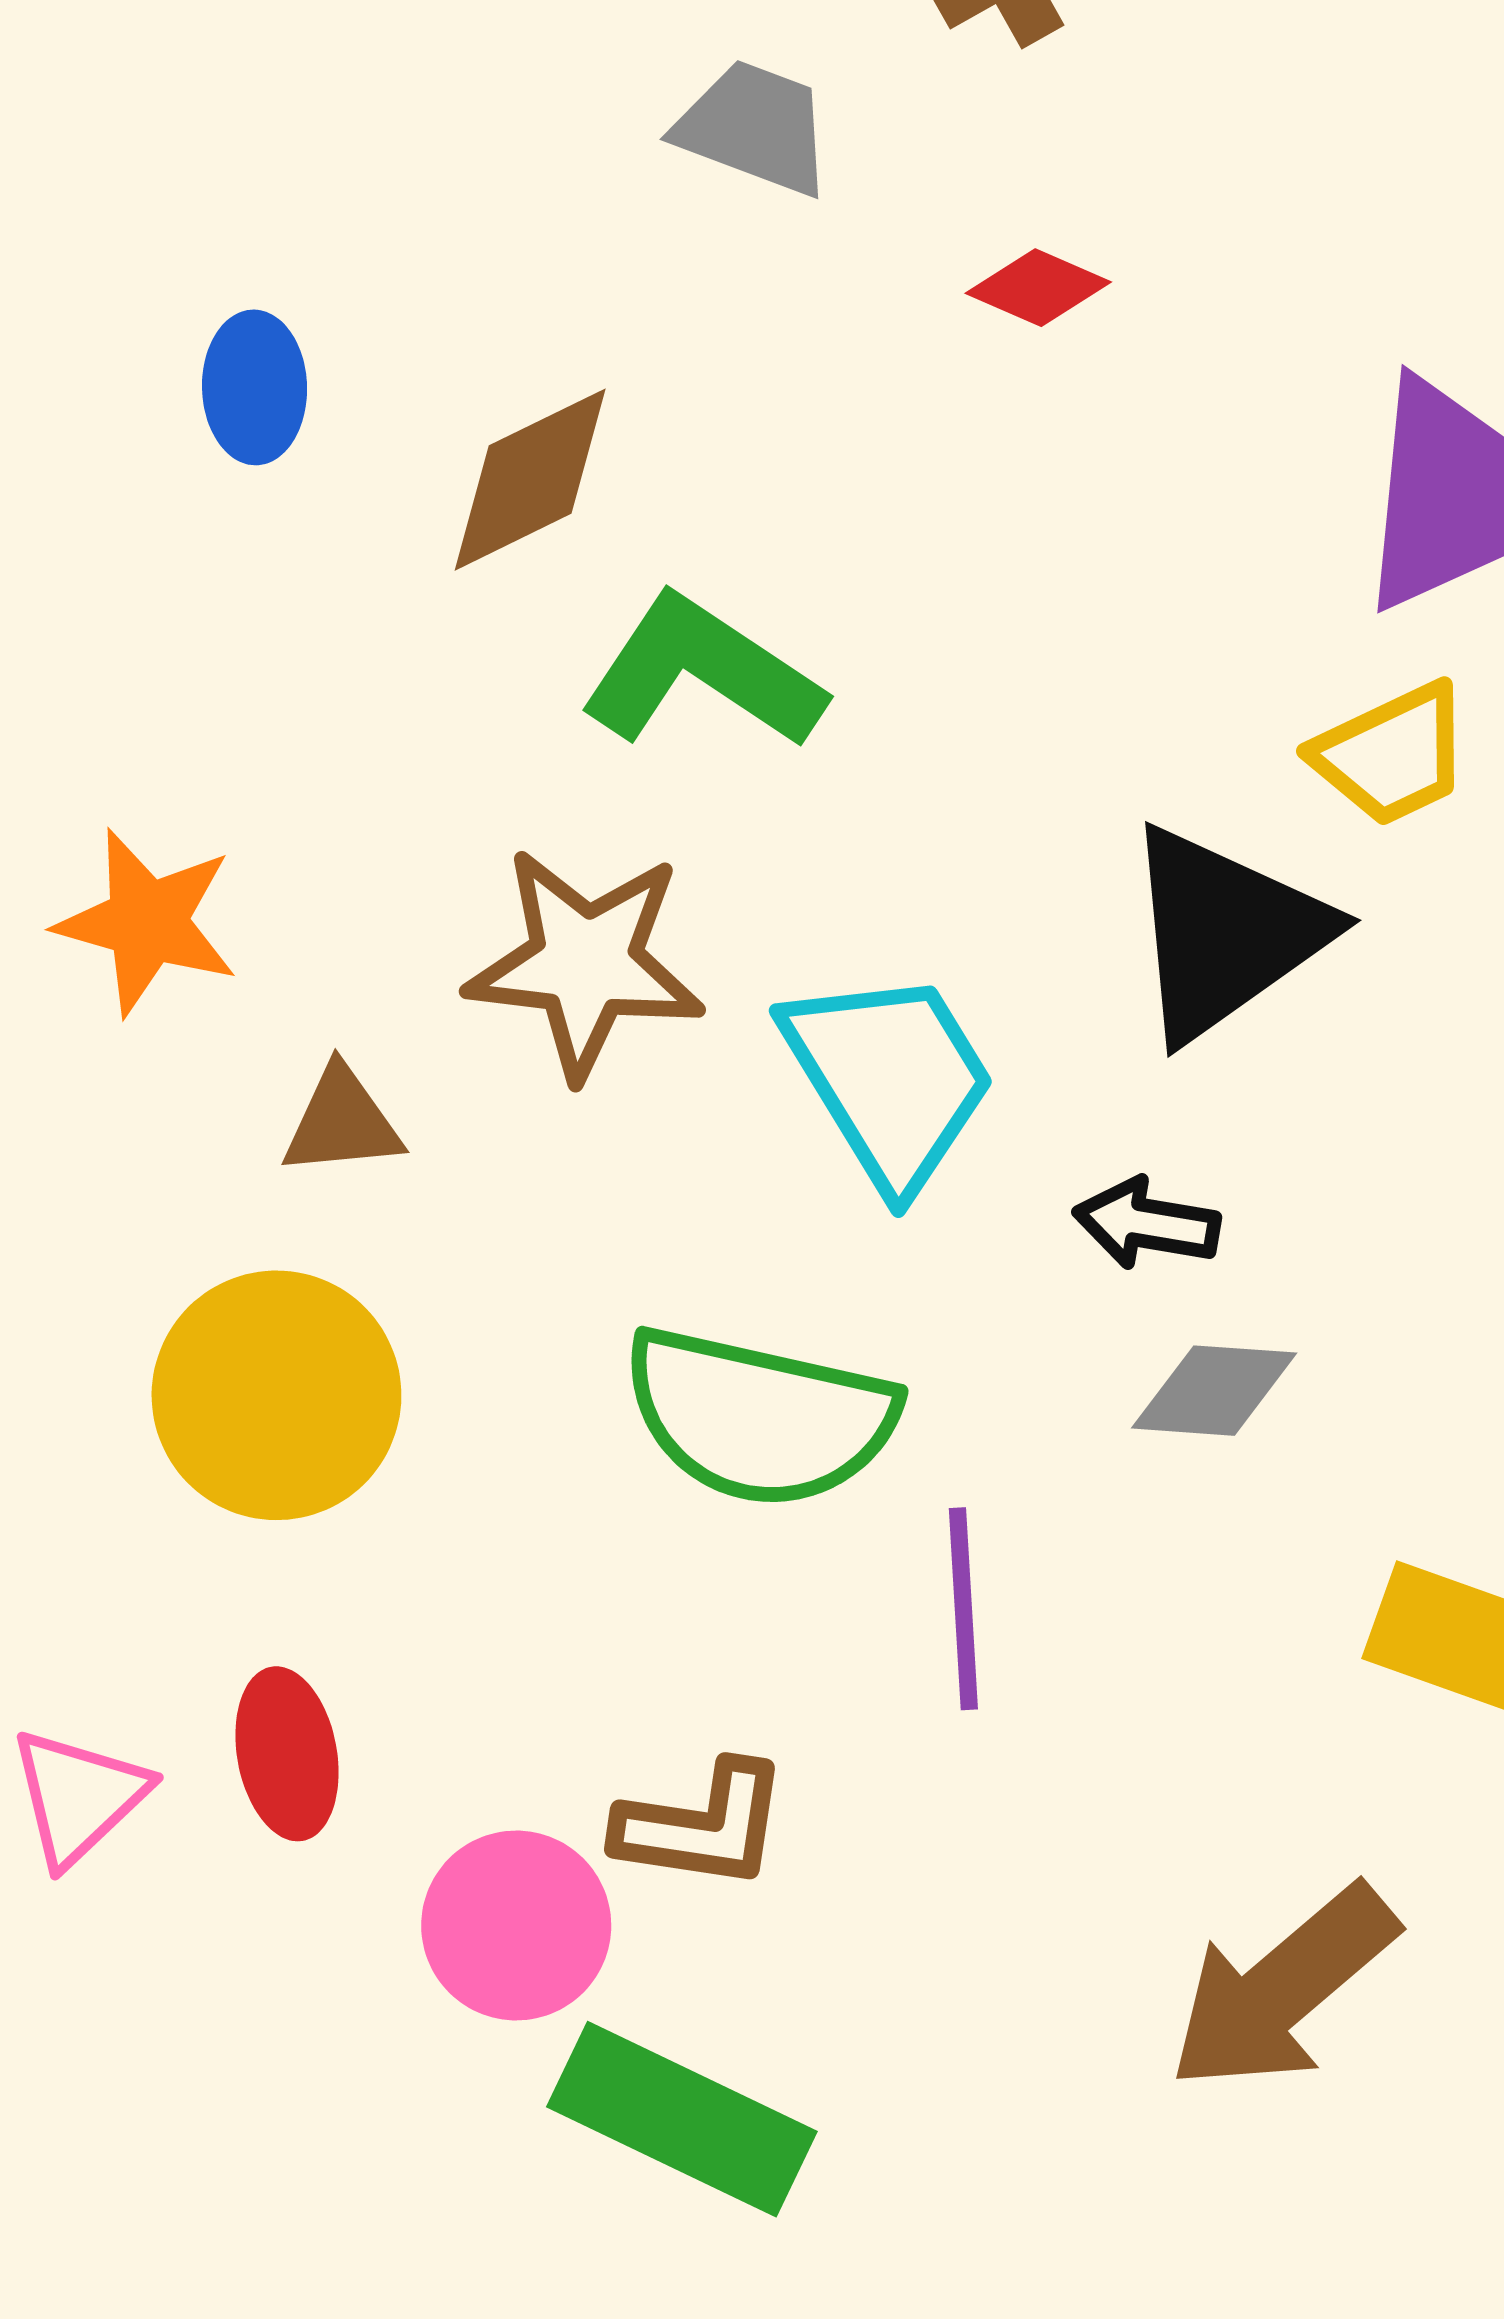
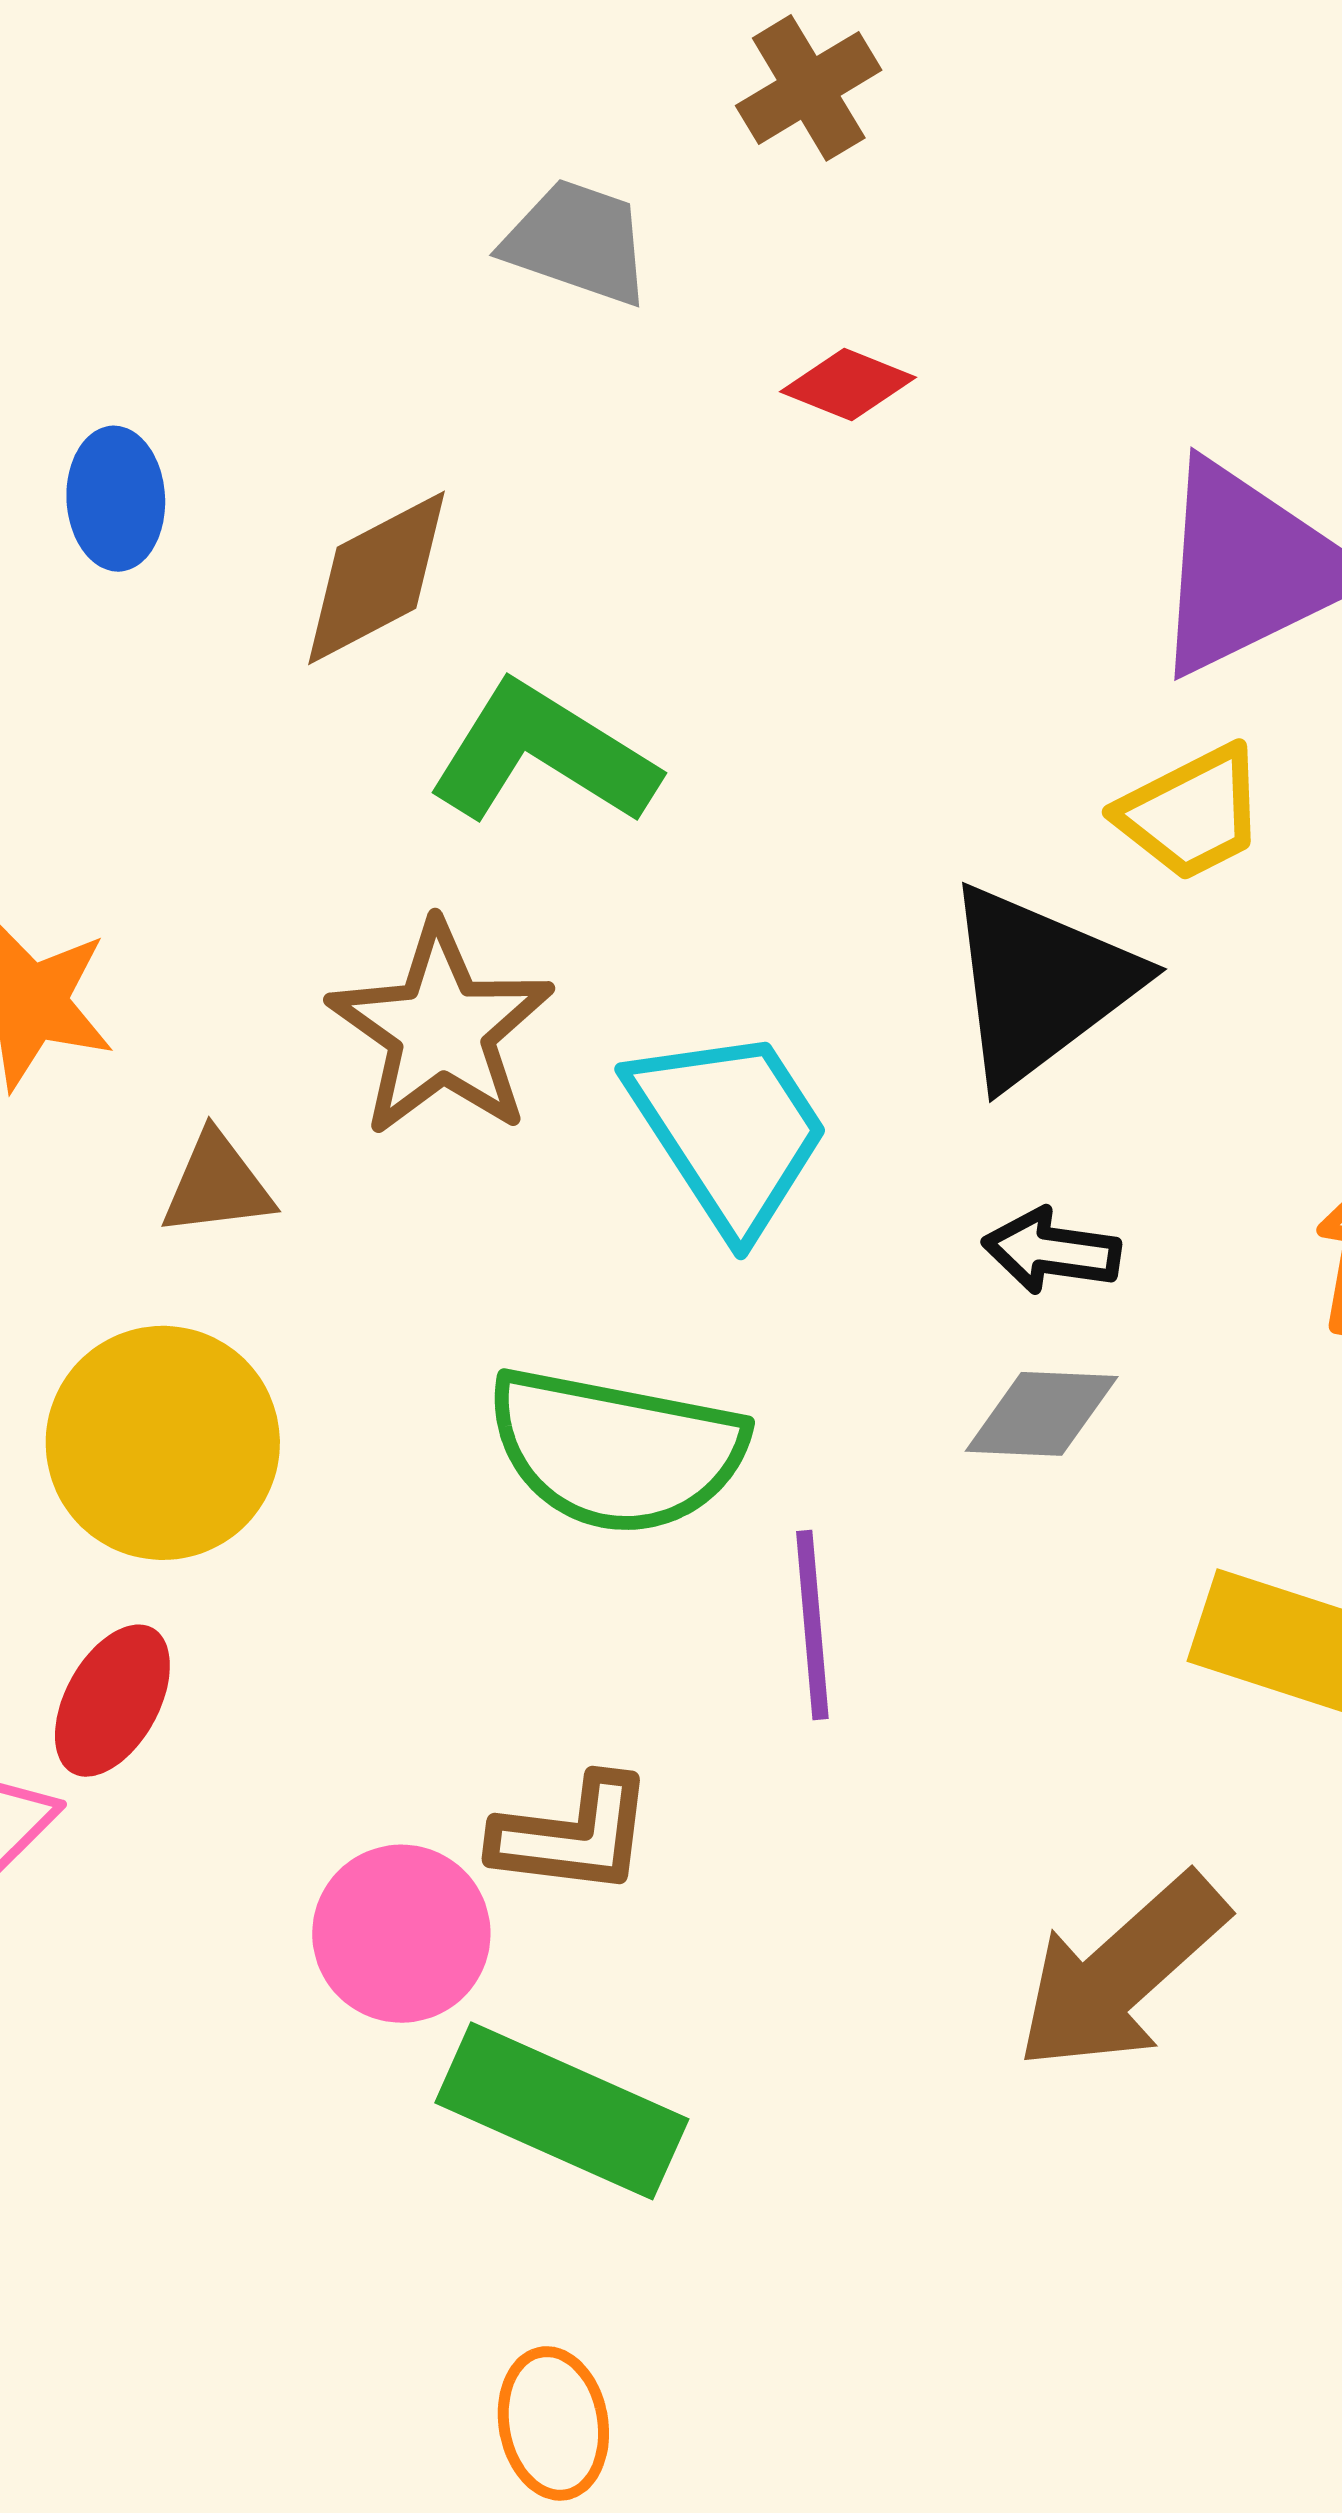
brown star: (585, 963) -> (441, 1030), turned 30
black arrow: (1147, 1224) -> (1052, 1251), moved
red ellipse: (287, 1754) -> (112, 1701), moved, turned 41

